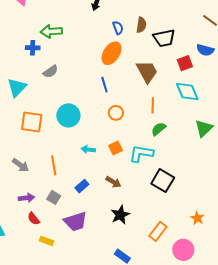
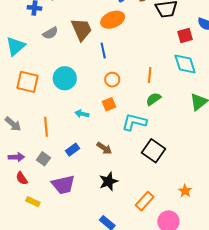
orange ellipse: (111, 53) -> (113, 20), turned 30
brown trapezoid: (147, 72) -> (81, 29), moved
orange square: (116, 148) -> (109, 104), moved

